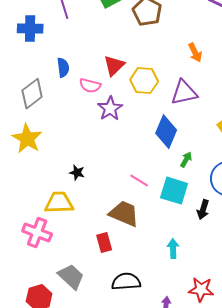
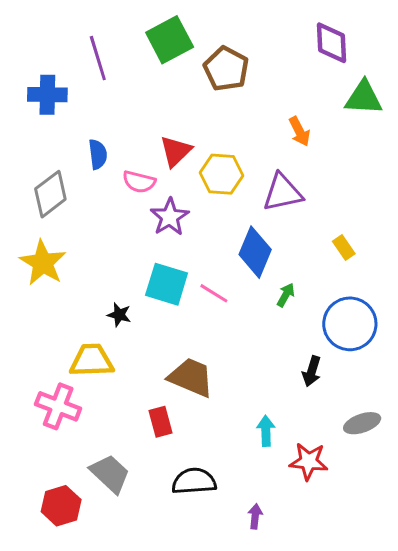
pink line: (139, 181) -> (214, 293), moved
cyan square: (174, 191) -> (167, 284), moved
red star: (201, 290) -> (309, 461), moved

